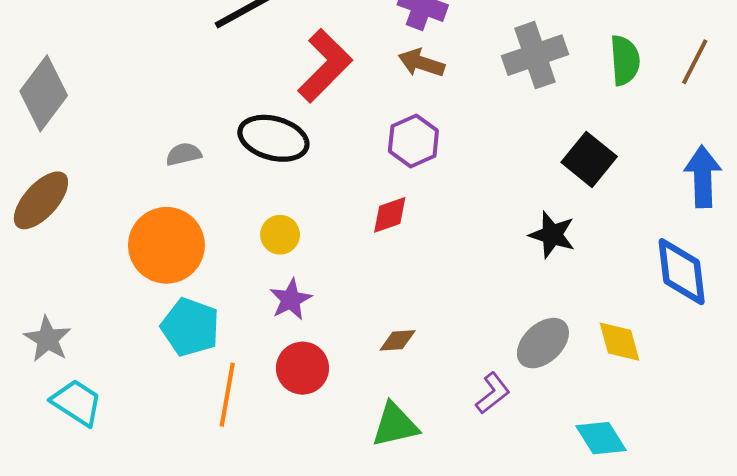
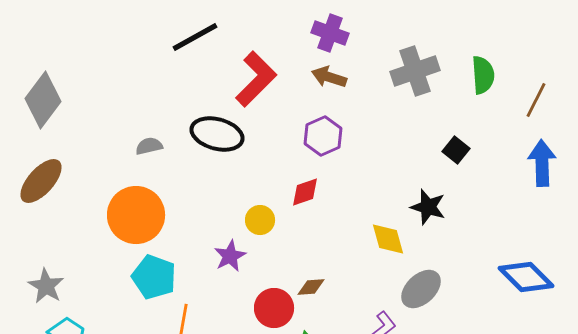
brown line: (695, 62) -> (536, 100), moved
black square: (589, 159) -> (456, 150), size x0.7
yellow circle: (280, 235) -> (260, 220), moved
blue diamond: (682, 272) -> (526, 277), moved, turned -38
yellow diamond: (620, 342) -> (388, 239), moved
red circle: (303, 368) -> (274, 308), moved

